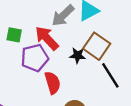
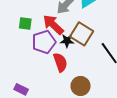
brown square: (97, 46) -> (82, 34), moved
black star: (78, 55) -> (67, 41), moved

